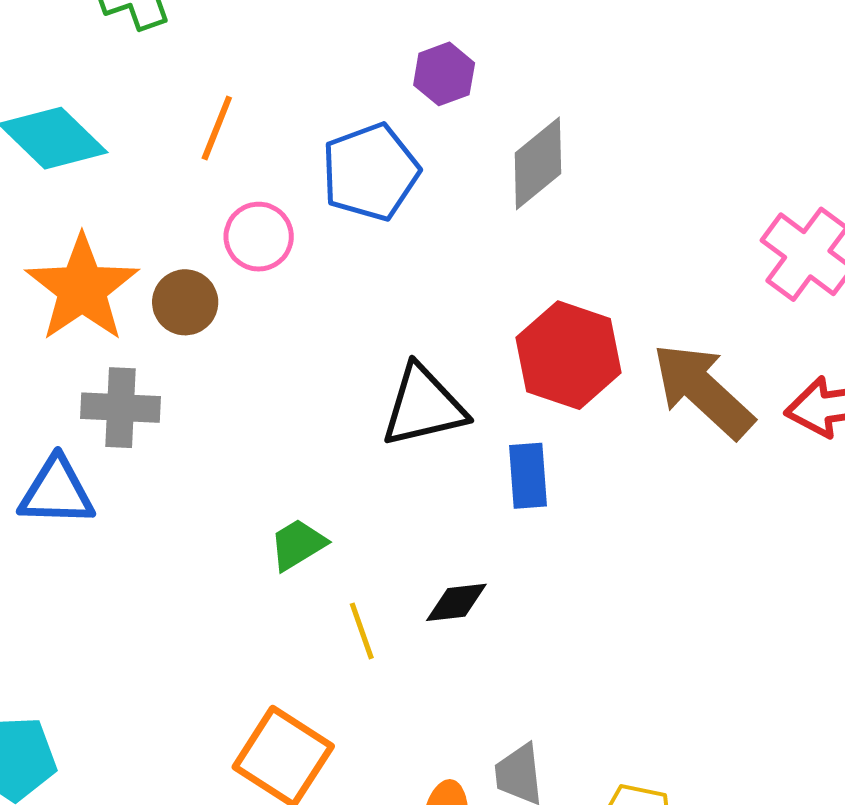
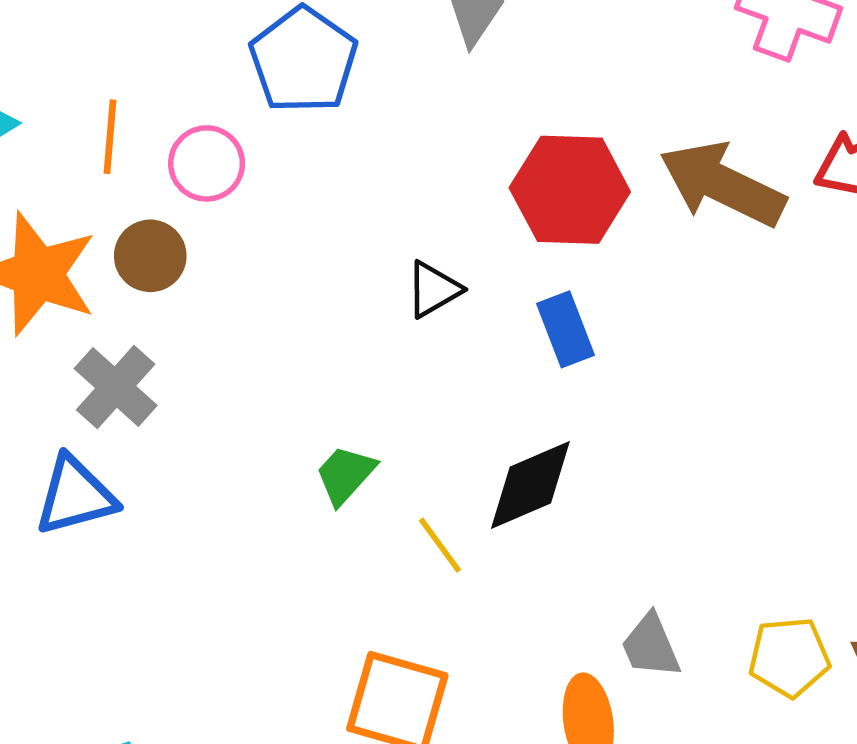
orange line: (217, 128) -> (110, 137), moved
black triangle: (423, 406) -> (433, 289), size x0.6
gray cross: (120, 408) -> (116, 387), turned -34
black diamond: (456, 602) -> (530, 485), size x1.5

